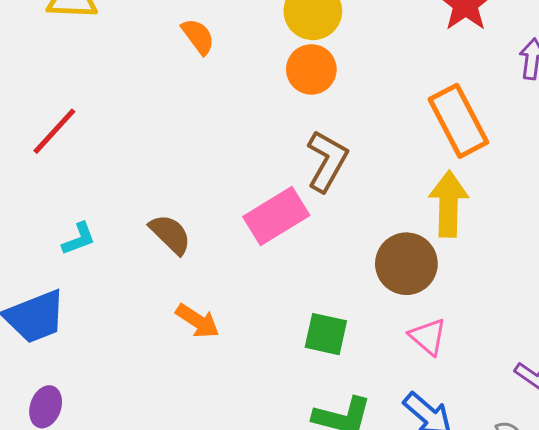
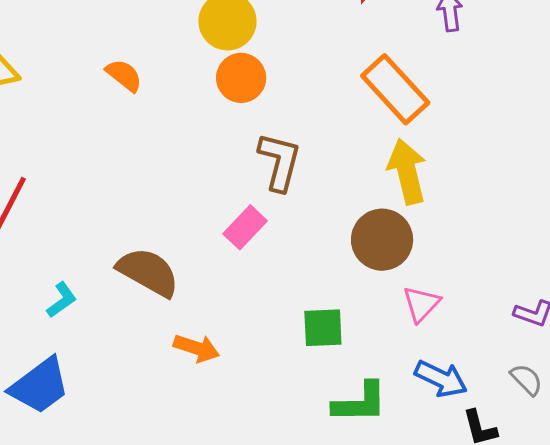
pink rectangle: (276, 216) -> (245, 227), size x0.7
brown semicircle: (170, 234) -> (148, 272), size x1.4
pink triangle: (428, 337) -> (421, 304), turned 48

